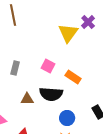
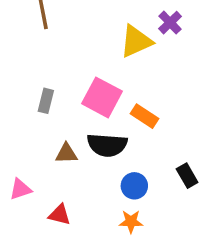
yellow triangle: (68, 33) -> (136, 41), turned 30
pink square: (48, 66) -> (102, 97), size x1.6

